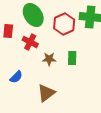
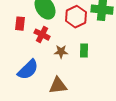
blue semicircle: (16, 77) -> (28, 70), size x1.6
brown triangle: (46, 93) -> (58, 86), turned 30

